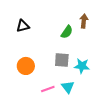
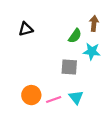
orange circle: (26, 66) -> (31, 95), moved
cyan star: (82, 66) -> (92, 51), moved

